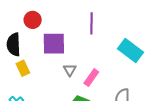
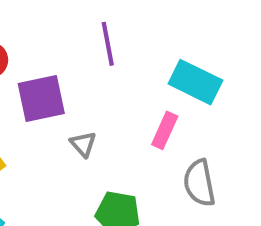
pink rectangle: (91, 78) -> (165, 130), moved

